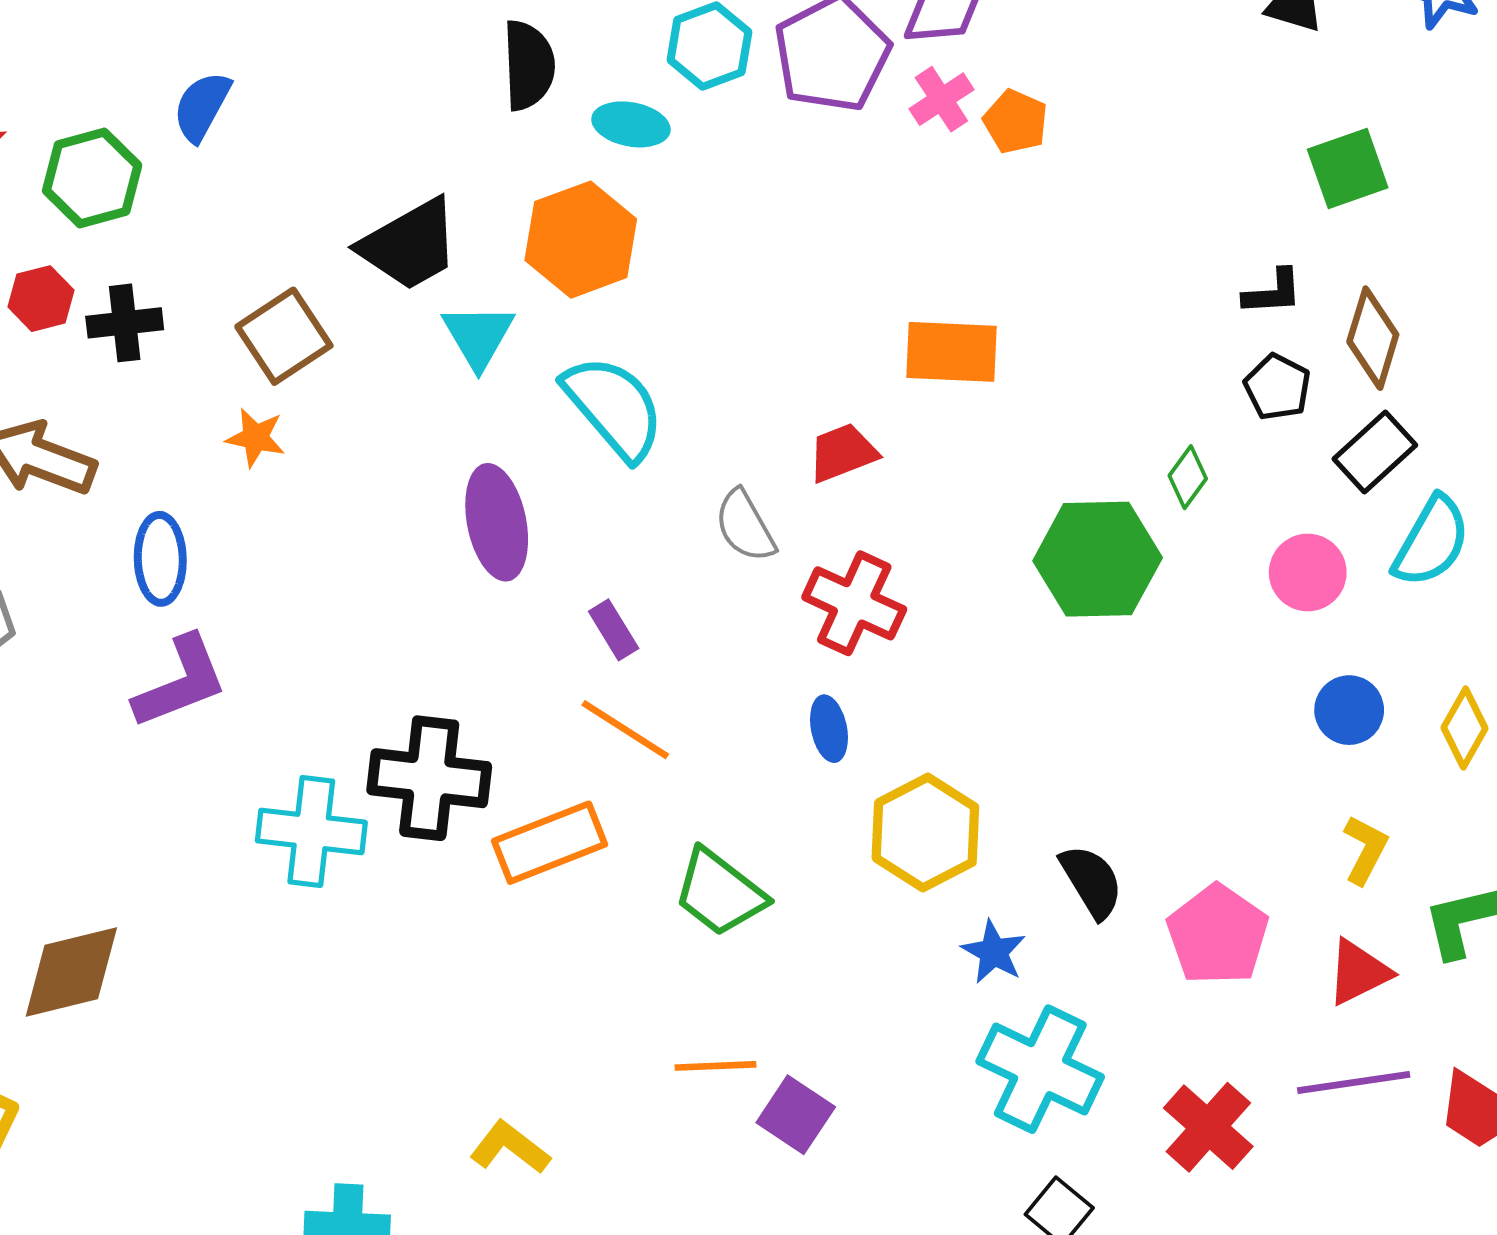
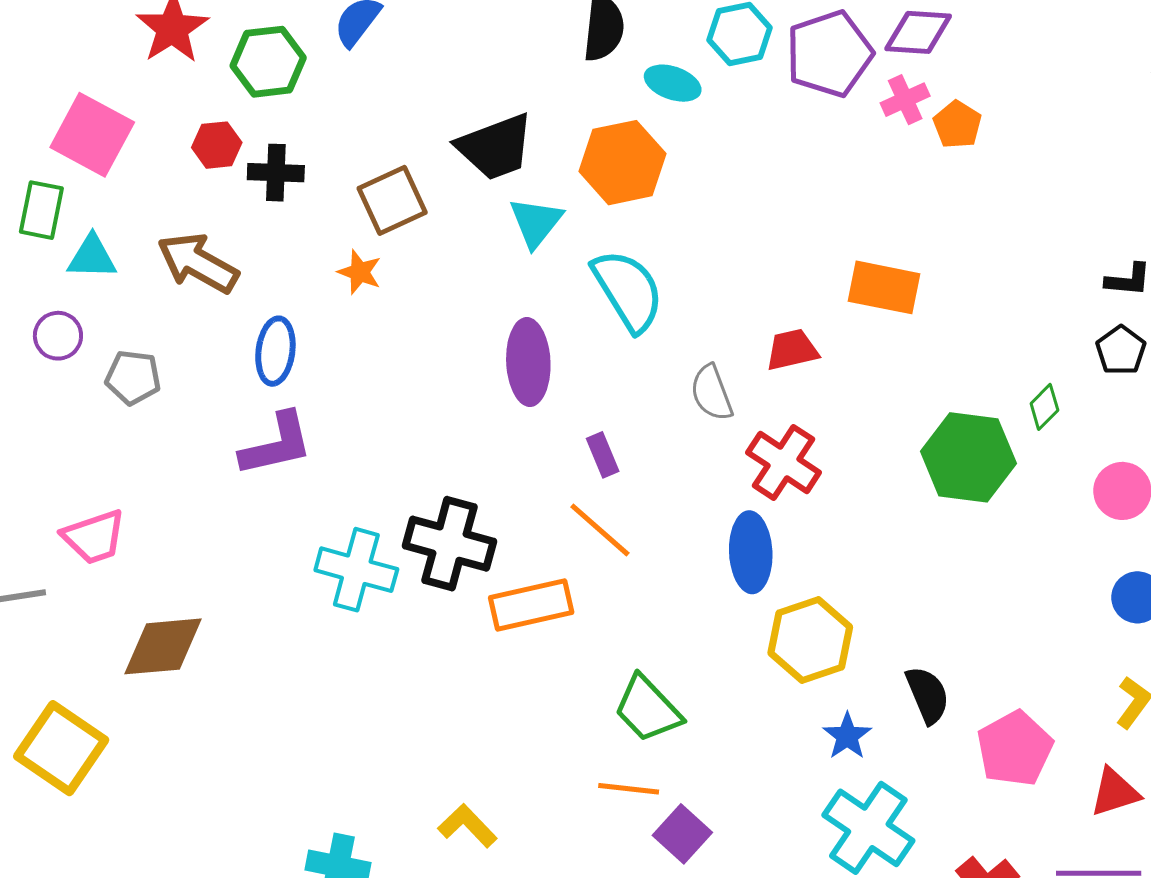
blue ellipse: (829, 729) -> (751, 552), size x1.6
green trapezoid: (720, 893) -> (648, 709), moved

